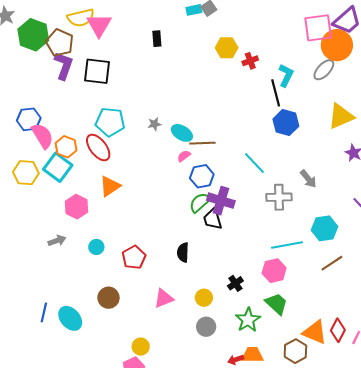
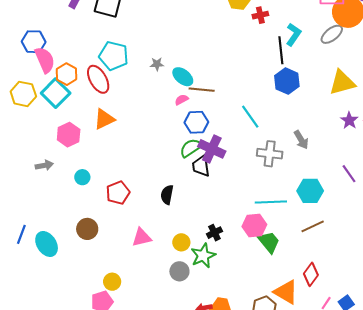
green trapezoid: (276, 304) -> (269, 242), moved
green star: (248, 320) -> (203, 256), moved
red diamond: (338, 330) -> (311, 274), moved

